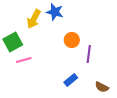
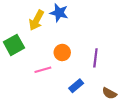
orange circle: (72, 40) -> (62, 52), moved
pink line: (24, 60) -> (43, 70), moved

